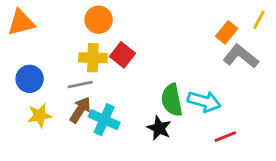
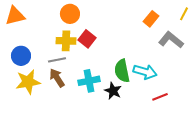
orange rectangle: (227, 32) -> (151, 19), moved
brown arrow: (80, 110) -> (57, 78), turned -66
yellow star: (39, 115) -> (28, 82), size x1.4
cyan cross: (104, 120) -> (89, 81), moved, turned -35

